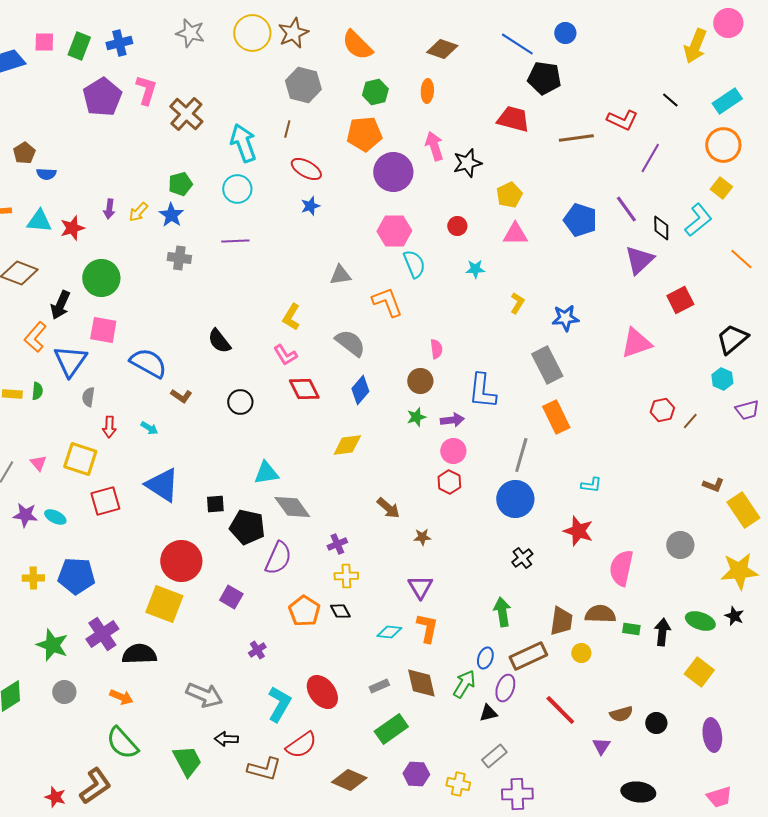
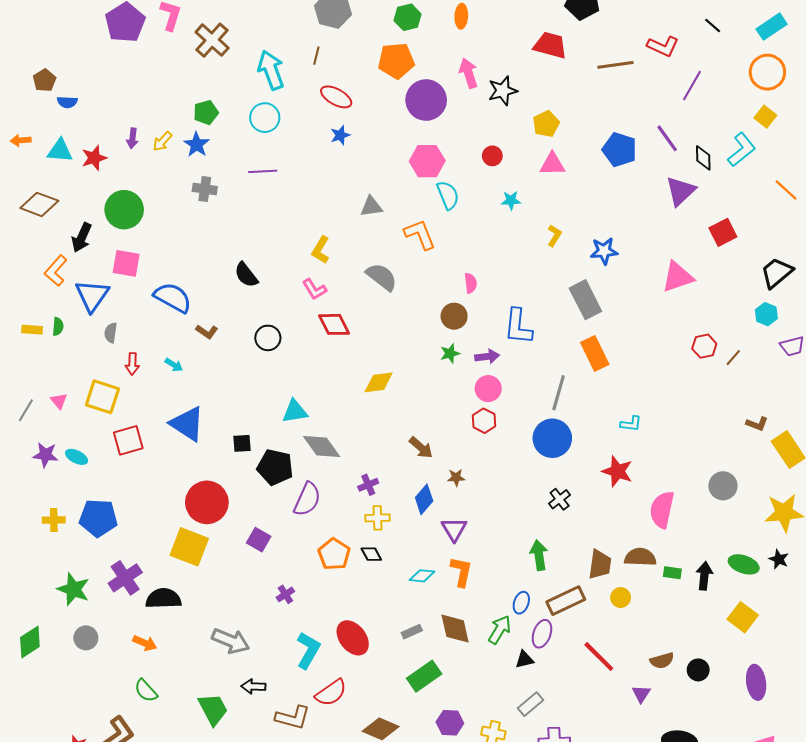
blue diamond: (360, 390) -> (424, 499), moved
green semicircle: (122, 743) -> (146, 691), size x0.7

